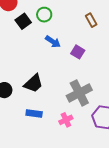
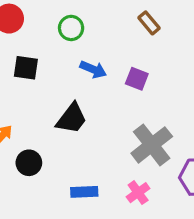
black square: (23, 21) -> (26, 68), moved, turned -35
black trapezoid: (33, 83) -> (72, 119), moved

